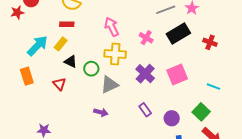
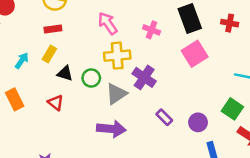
black rectangle: (178, 33) -> (190, 19), turned -70
cyan arrow: (38, 46) -> (22, 61), size x0.6
purple cross: (145, 74) -> (144, 77), moved
pink square: (177, 74) -> (195, 54), moved
purple arrow: (101, 112) -> (111, 129), size x1.6

